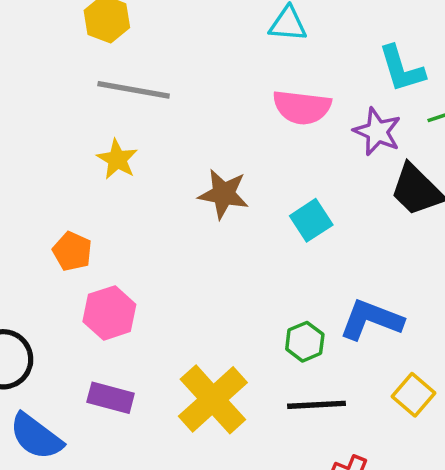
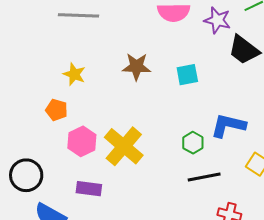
yellow star: (117, 159) -> (74, 74), moved
cyan square: (311, 220) -> (187, 75), turned 30
yellow cross: (213, 399) -> (124, 146), moved

